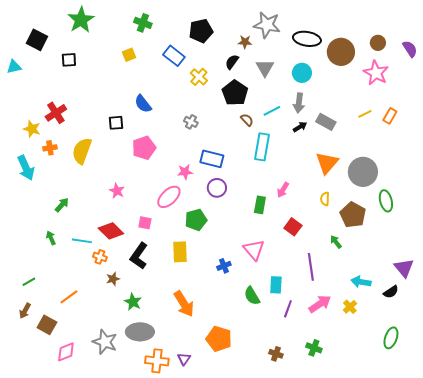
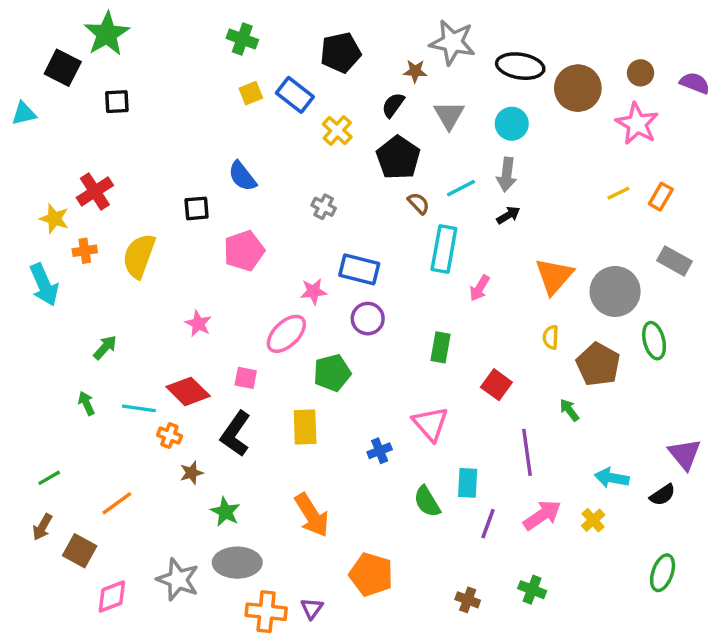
green star: (81, 20) -> (107, 34), moved
purple semicircle: (410, 49) -> (695, 83), turned -36
yellow square: (129, 55) -> (251, 93), moved
gray rectangle: (326, 122) -> (674, 261), moved
pink arrow: (283, 190) -> (480, 288), moved

